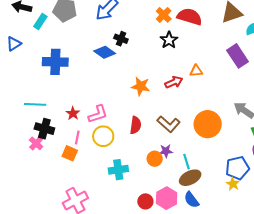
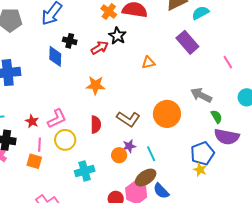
blue diamond: (105, 52) -> (55, 56), turned 65
red arrow: (174, 82) -> (100, 48), moved
brown ellipse: (190, 178) -> (146, 178), moved

